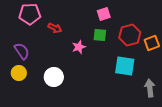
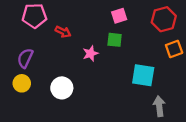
red hexagon: (130, 35) -> (164, 19), moved
purple semicircle: (22, 51) -> (25, 58), turned -120
gray arrow: (150, 88) -> (159, 106), moved

